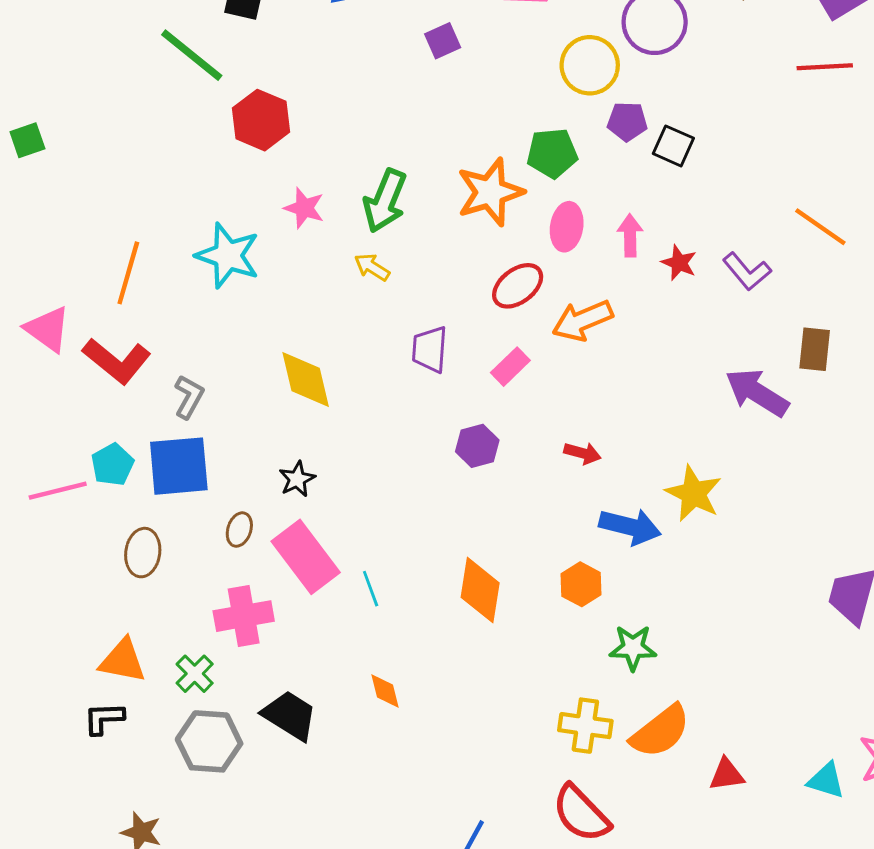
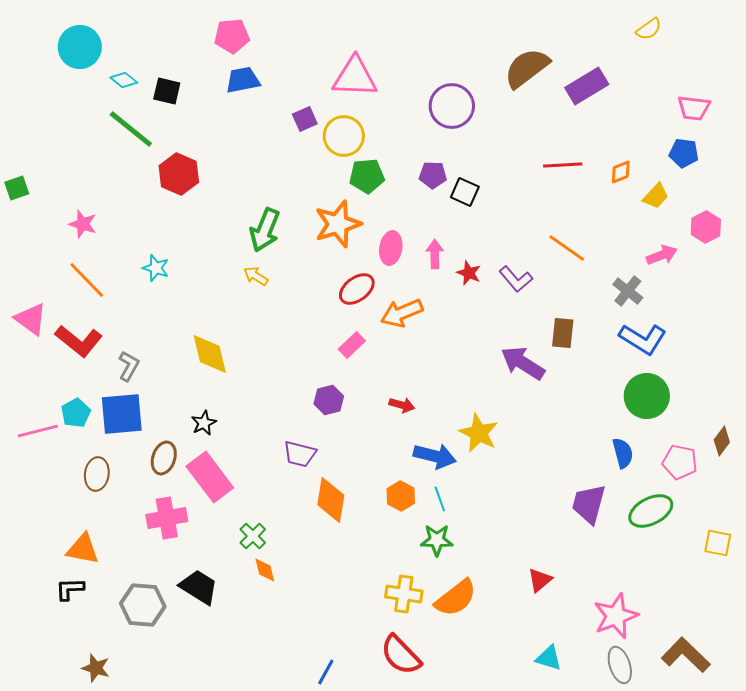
yellow circle: (590, 65) -> (344, 136), moved
red line: (825, 67) -> (563, 165), moved
green pentagon: (552, 153) -> (367, 176), moved
pink star: (304, 208) -> (83, 224), moved
cyan star: (228, 256) -> (156, 268), size x0.6
orange line: (128, 273) -> (87, 280), turned -60
purple trapezoid: (430, 349) -> (300, 454), moved, turned -80
brown ellipse: (239, 530) -> (164, 458), size x1.4
cyan line: (371, 589) -> (440, 499), moved
green cross: (195, 674) -> (253, 536), moved
red triangle: (727, 775) -> (540, 580), moved, turned -32
cyan triangle: (826, 780) -> (549, 658), moved

